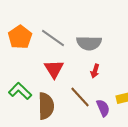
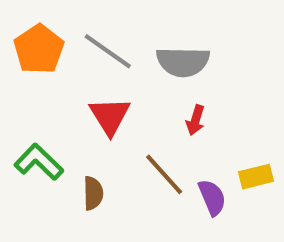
brown semicircle: (46, 106) -> (93, 193), size x0.6

